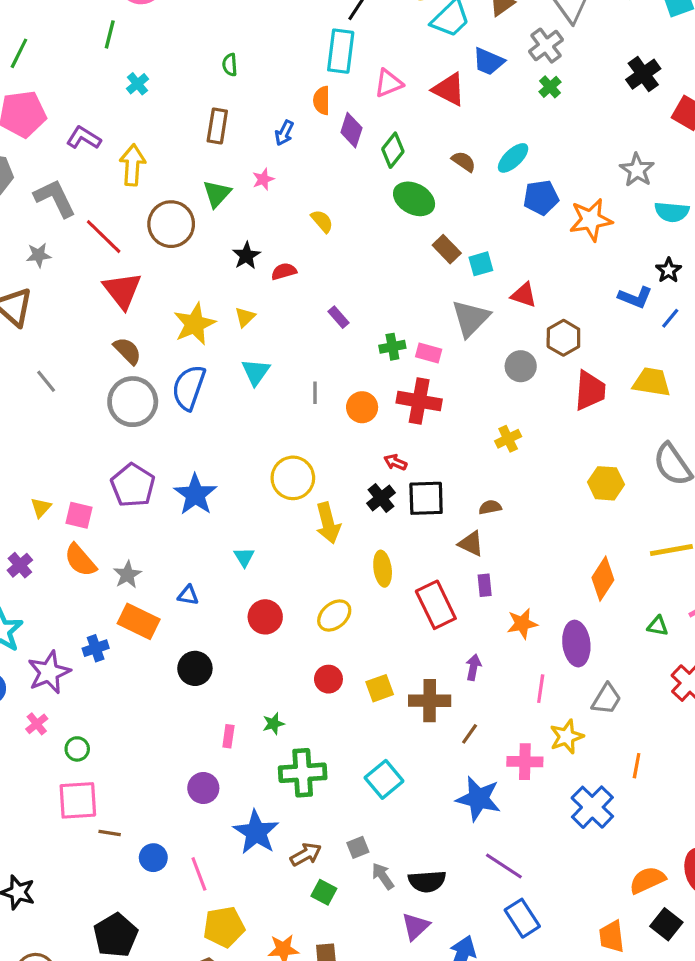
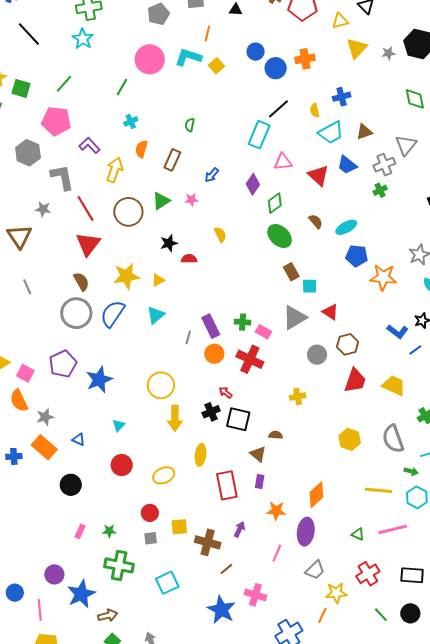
orange semicircle: (322, 100) -> (141, 149), moved
purple rectangle: (338, 317) -> (211, 326), moved, size x1.6
orange diamond: (603, 579) -> (316, 495), moved
yellow star: (567, 737) -> (336, 593), moved
purple circle: (203, 788) -> (54, 574), moved
gray square: (358, 847) -> (151, 538), moved

